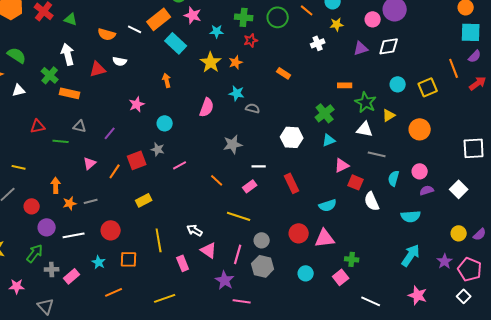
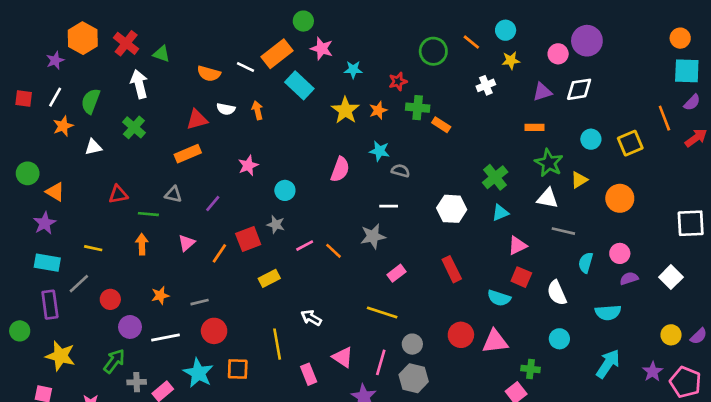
green cross: (244, 17) -> (418, 108), moved
white arrow: (68, 54) -> (139, 84), moved
green semicircle: (17, 55) -> (91, 101), turned -102
orange arrow: (167, 80) -> (257, 110), moved
orange rectangle: (345, 85) -> (534, 127), moved
orange rectangle: (70, 93) -> (188, 154), moved, turned -36
gray star: (233, 144) -> (373, 236), moved
white line: (259, 166) -> (389, 206), moved
orange line: (217, 180) -> (334, 251), moved
red square: (356, 182) -> (521, 277), moved
orange arrow: (56, 185) -> (142, 244), moved
yellow rectangle: (144, 200) -> (269, 278), moved
gray line: (91, 201) -> (200, 302), moved
cyan semicircle: (328, 205) -> (499, 298), turned 36
white arrow: (195, 230) -> (311, 318), moved
cyan star: (99, 262) -> (198, 373), size x1.6
cyan circle: (306, 273) -> (559, 339), moved

